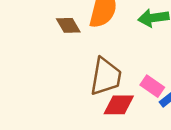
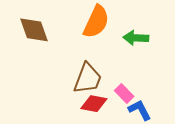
brown diamond: (68, 25) -> (34, 30), moved, size x1.5

